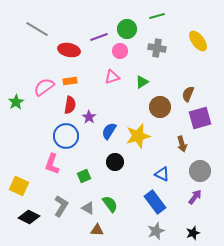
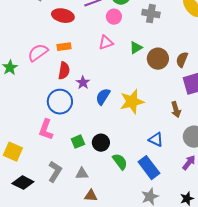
brown circle: (160, 107) -> (158, 59), moved
black circle: (115, 162) -> (101, 143), moved
green semicircle: (110, 204) -> (120, 162), moved
gray triangle: (88, 208) -> (82, 174), turned -32

